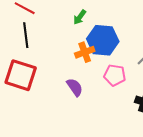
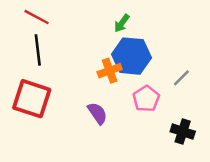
green arrow: (80, 17) -> (122, 23), moved
pink pentagon: (115, 75) -> (146, 99), turned 30

